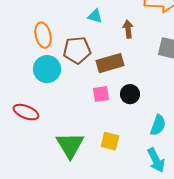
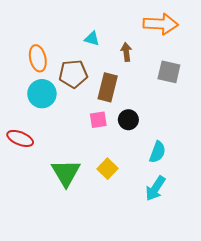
brown rectangle: (110, 63) -> (108, 87), turned -60
yellow square: (110, 141) -> (108, 169), turned 30
cyan arrow: (156, 160) -> (155, 188), turned 60

